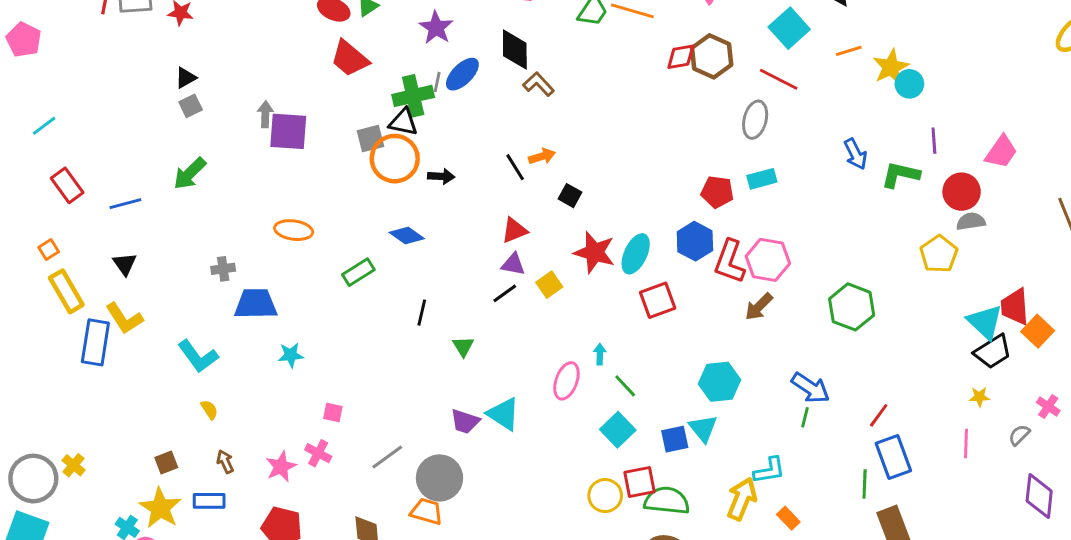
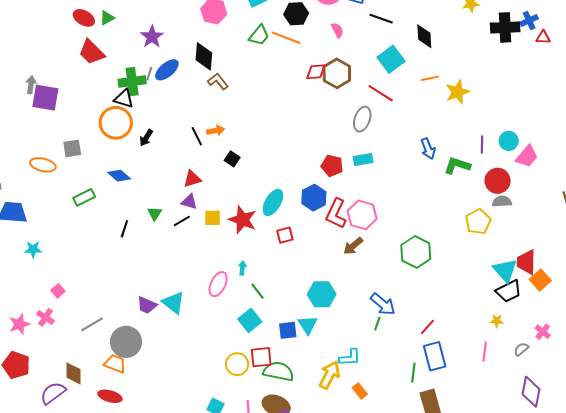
cyan circle: (909, 84) -> (509, 141), moved
gray square: (370, 139) -> (72, 148), moved
black arrow: (441, 176) -> (146, 138), turned 114
red star: (595, 252) -> (242, 220), moved
yellow square: (549, 285) -> (212, 218), turned 30
red square: (658, 300) -> (285, 235), size x0.7
green triangle: (463, 346) -> (155, 213), moved
pink square: (333, 412) -> (58, 291), turned 32

